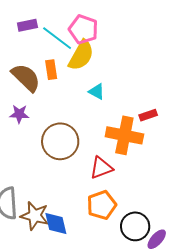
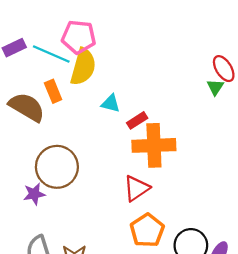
purple star: (19, 114) -> (34, 194), moved
red rectangle: (148, 115) -> (137, 120), moved
brown circle: (60, 141) -> (57, 167), moved

